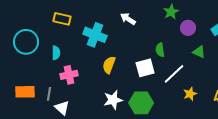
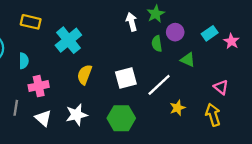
white arrow: (128, 19) -> (132, 22), moved, turned 42
cyan cross: (95, 35) -> (68, 40), turned 30
green semicircle: (160, 50) -> (157, 44), moved
white star: (113, 100) -> (76, 115), moved
white triangle: (62, 108) -> (43, 118), moved

